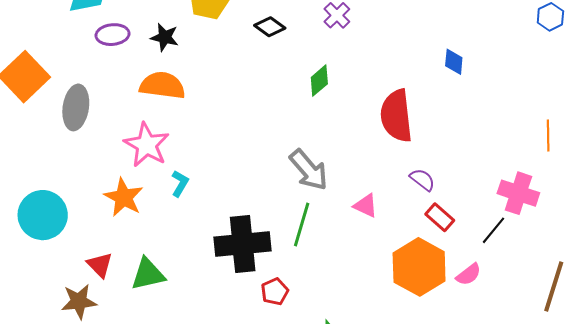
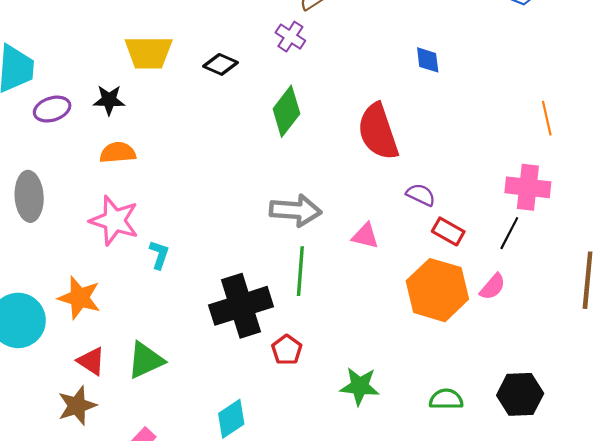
green diamond: (319, 81) -> (286, 111), size x1.4
orange semicircle: (162, 85) -> (118, 153), size x0.7
gray arrow: (309, 170) -> (296, 210), turned -33
orange star: (124, 197) -> (79, 298), moved

